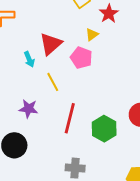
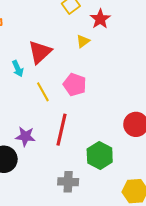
pink pentagon: (81, 58) -> (75, 85), moved
purple star: (28, 109) -> (25, 136), moved
green hexagon: (104, 129) -> (100, 155), moved

